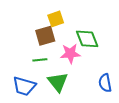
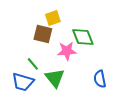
brown square: (45, 36) -> (43, 34), turned 30
green line: (40, 60) -> (33, 64), moved, turned 56

